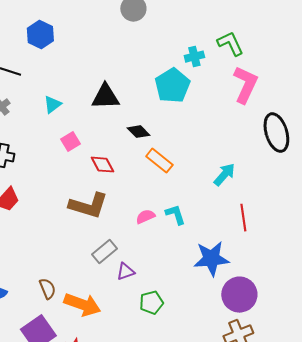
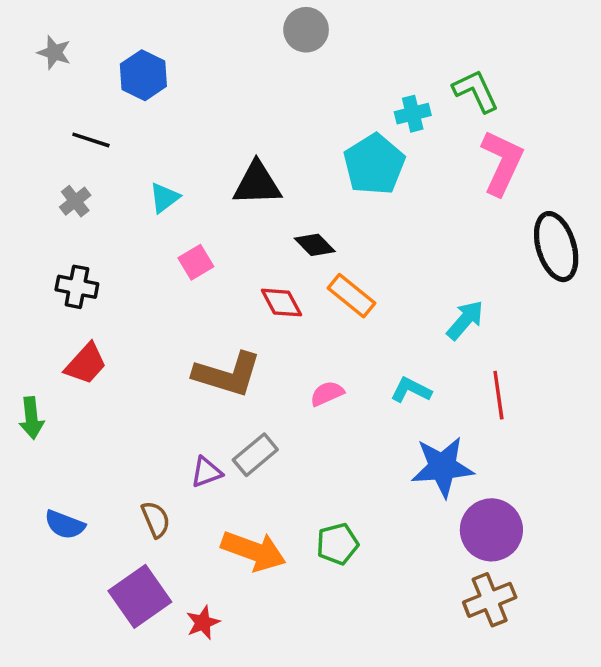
red diamond: (102, 165) -> (282, 303), moved
cyan L-shape: (175, 215) -> (411, 390), moved, turned -45
purple triangle: (125, 272) -> (206, 472), moved
orange arrow: (82, 305) -> (254, 551), moved

